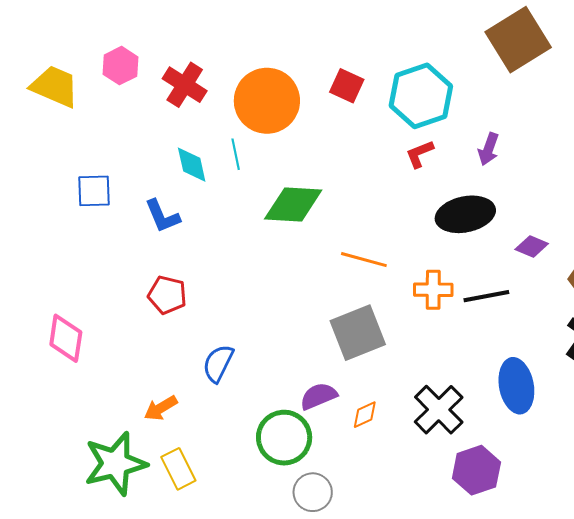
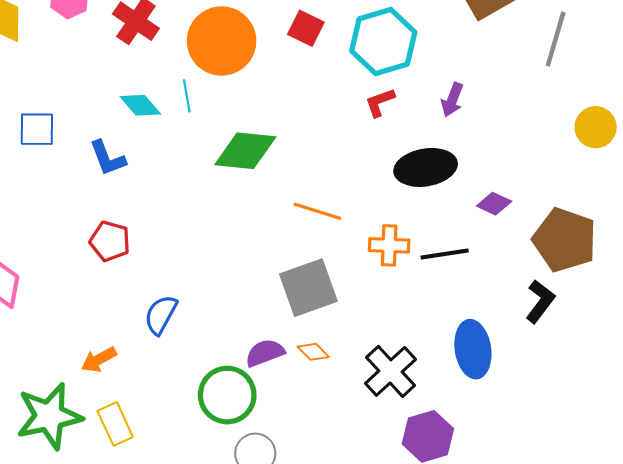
cyan diamond: (192, 165) -> (140, 105), turned -30
orange diamond: (365, 415) -> (313, 352), moved, turned 68

